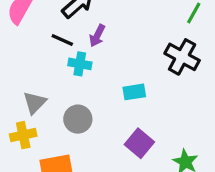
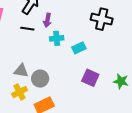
cyan cross: (80, 64) -> (57, 38), moved
gray triangle: (35, 103) -> (21, 71), turned -49
gray circle: (78, 119) -> (40, 79), moved

